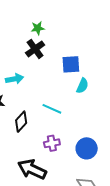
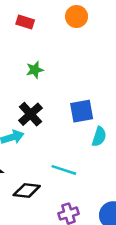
black cross: (35, 49) -> (31, 114), moved
black diamond: (21, 122) -> (27, 190), turned 60

